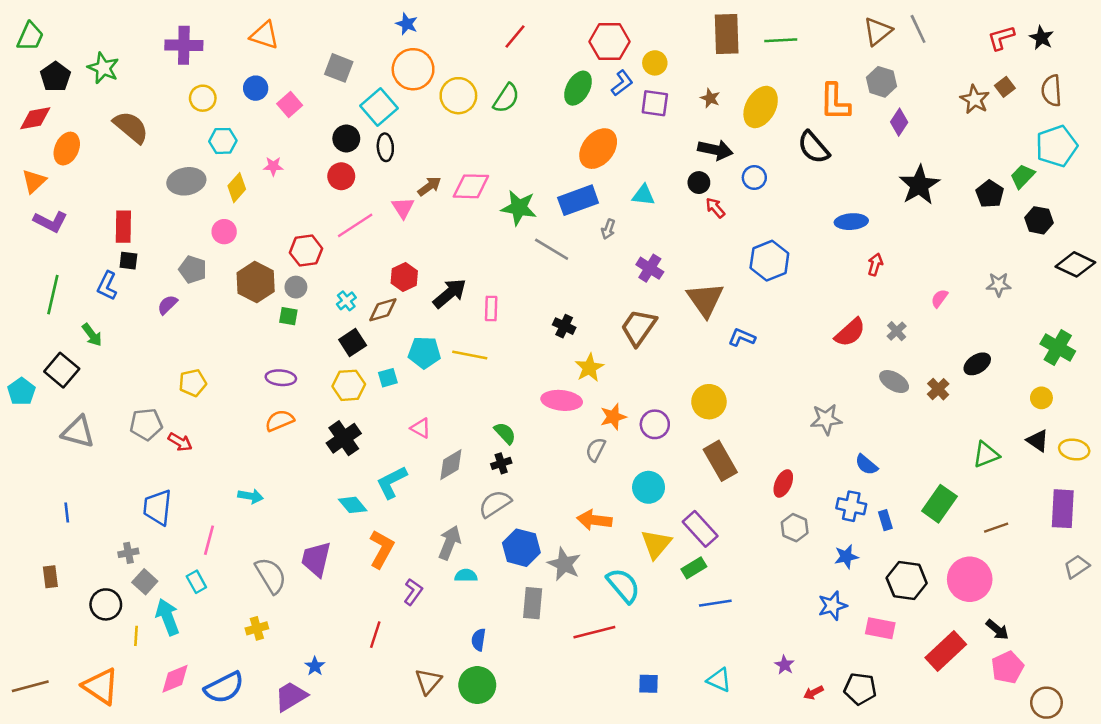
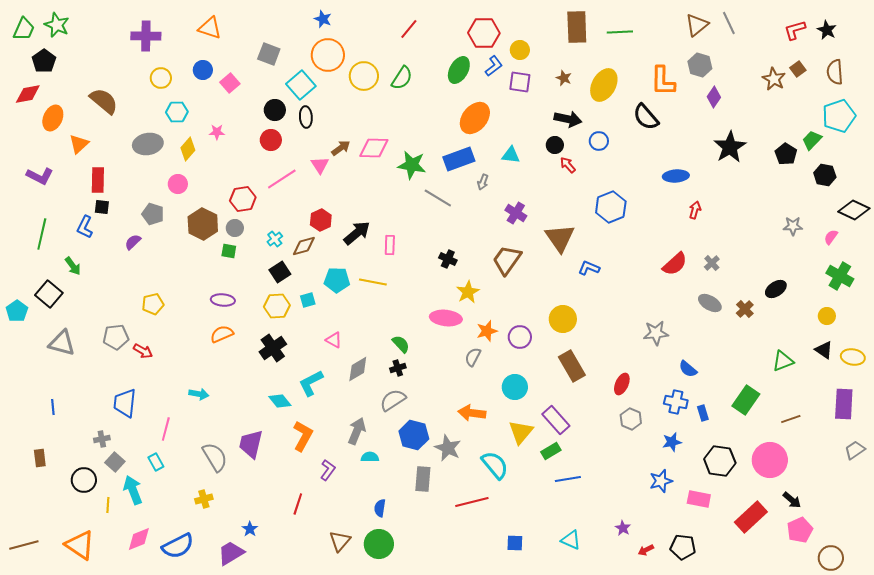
green star: (103, 68) -> (57, 25), moved
orange triangle: (34, 181) -> (79, 144), moved
pink semicircle: (939, 298) -> (831, 237), moved

